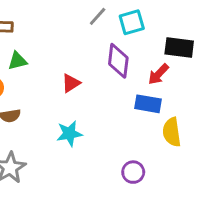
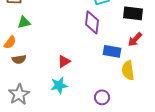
red arrow: (158, 74) -> (135, 39), moved
red triangle: (71, 83) -> (64, 61), moved
cyan star: (69, 134) -> (59, 85), moved

